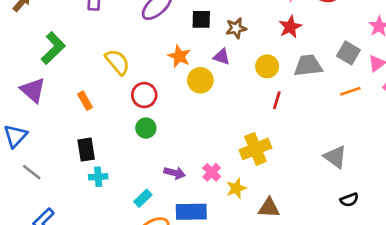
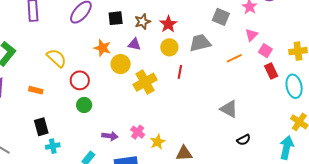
red star: (290, 27) -> (168, 24), moved
gray square: (348, 53) -> (221, 17), moved
orange rectangle: (85, 101) -> (36, 90), turned -40
yellow cross: (255, 149) -> (145, 82), moved

